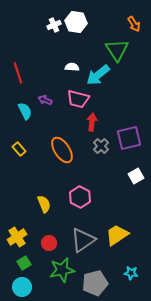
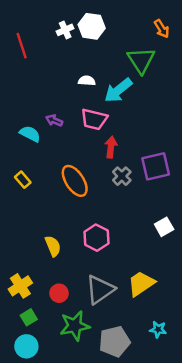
red line: (18, 73) -> (22, 46), moved
cyan semicircle: (25, 111) -> (30, 134), turned -36
white square: (136, 176) -> (164, 227), moved

